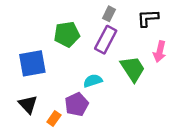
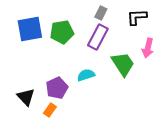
blue square: (32, 63) -> (30, 29), moved
purple pentagon: (77, 104) -> (57, 88), moved

